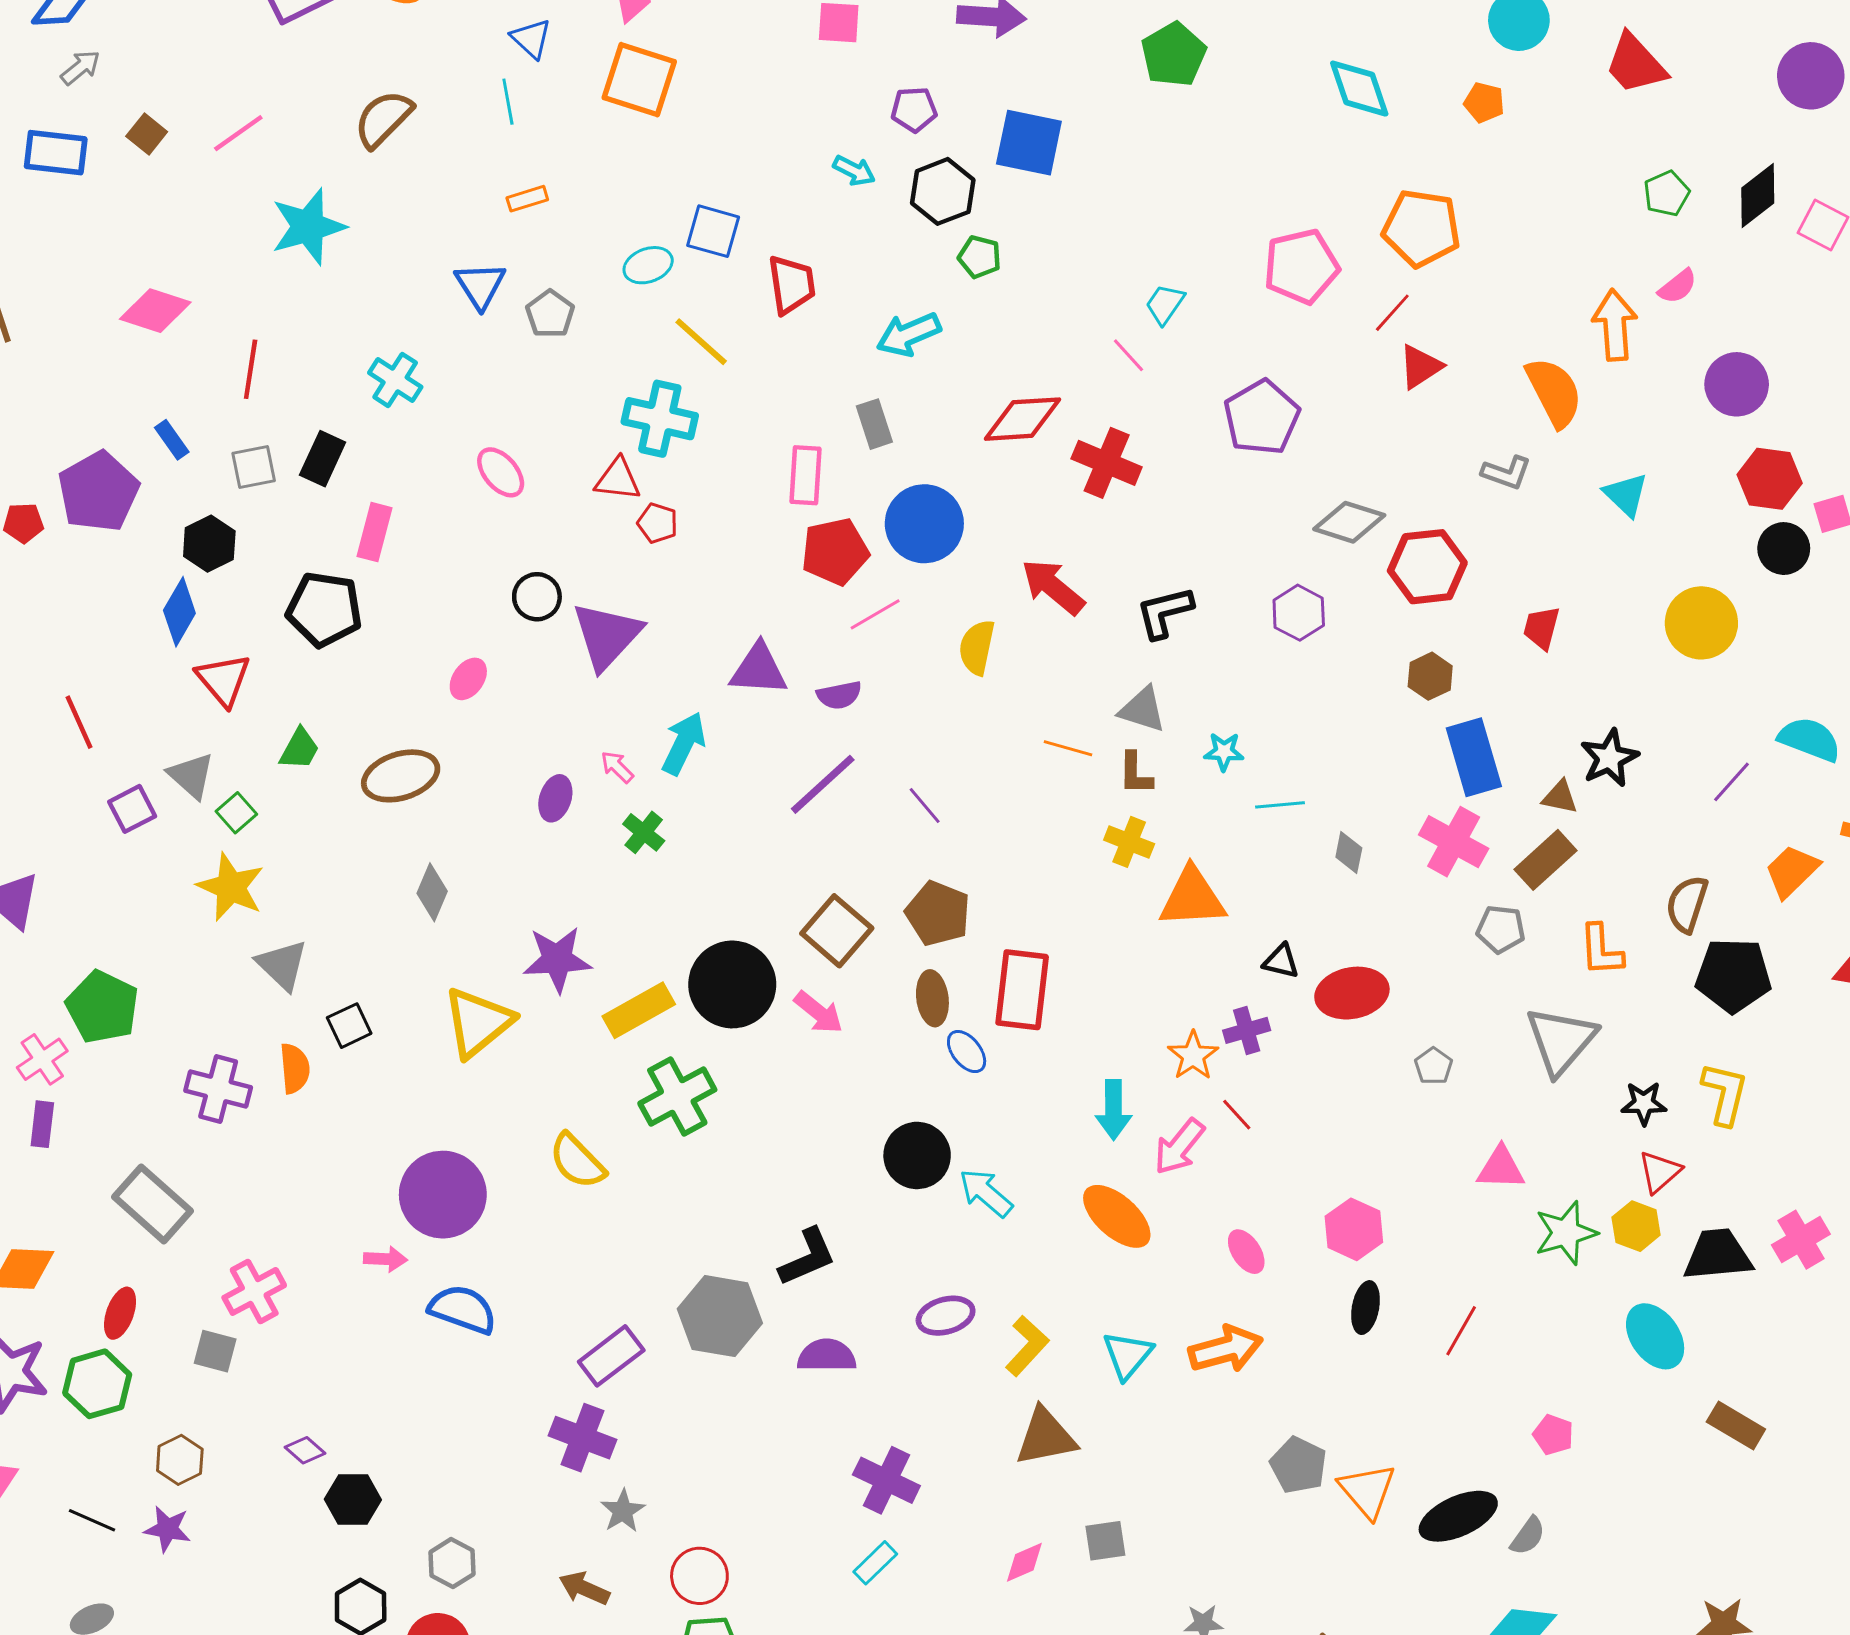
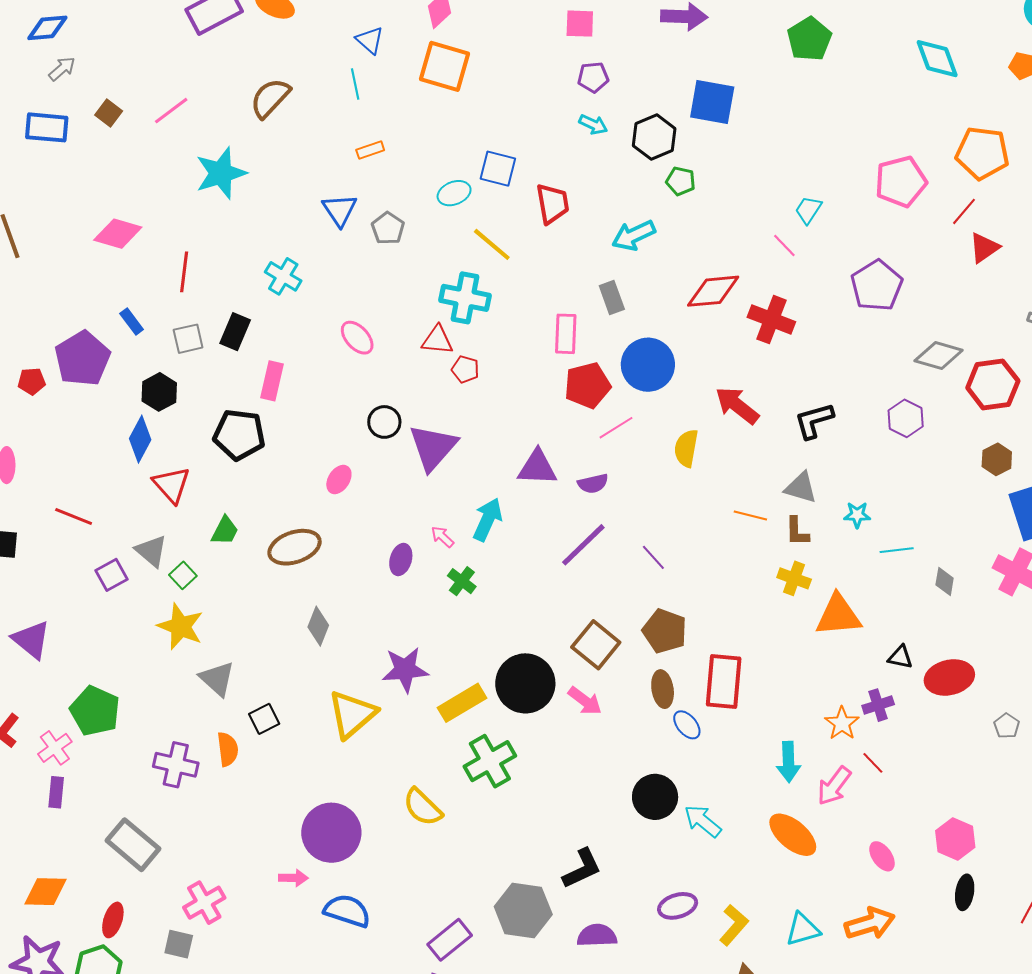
purple pentagon: (914, 109) -> (593, 77), moved
red line: (79, 722) -> (74, 516), turned -42
cyan triangle: (1128, 1355) -> (803, 929), turned 36

